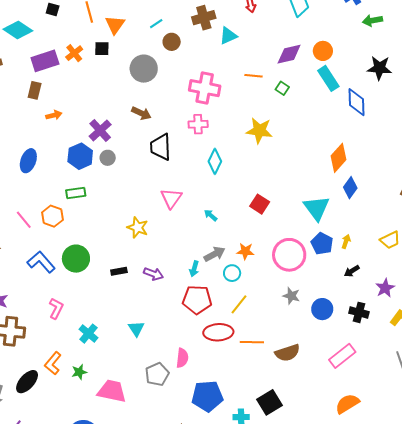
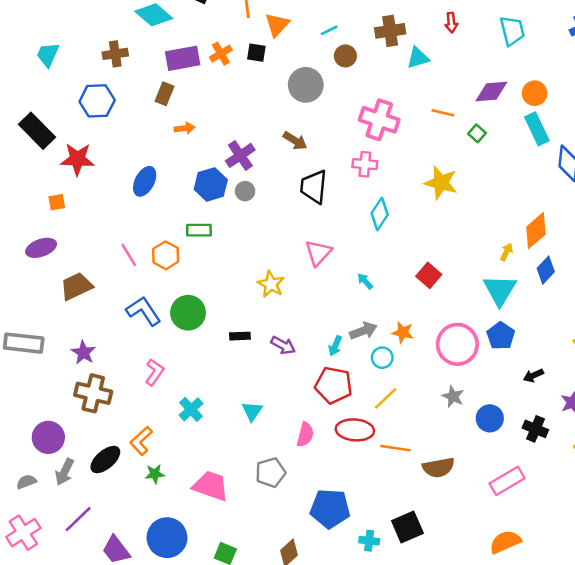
yellow arrow: (346, 242) -> (506, 252), moved
pink semicircle: (182, 358) -> (305, 435), moved
green star: (79, 372) -> (155, 474), moved

